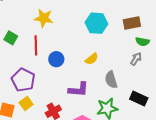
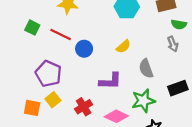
red line: (36, 45) -> (61, 34), turned -60
gray arrow: (136, 59) -> (173, 44), turned 128
black rectangle: (139, 99) -> (178, 88), turned -42

